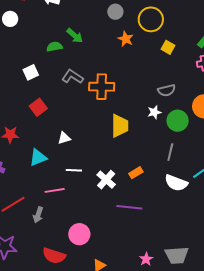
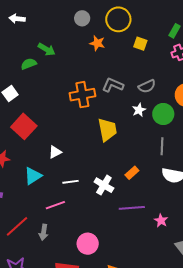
gray L-shape: (73, 77) -> (113, 85), moved
red square: (38, 107) -> (24, 126), size x1.4
pink star: (146, 259) -> (161, 221), moved

